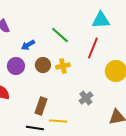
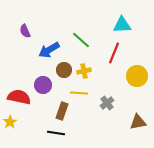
blue arrow: (28, 45) -> (49, 50), size x1.5
purple circle: (16, 66) -> (43, 85), moved
yellow line: (58, 121) -> (79, 93), moved

